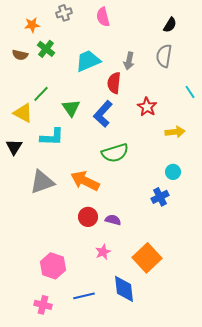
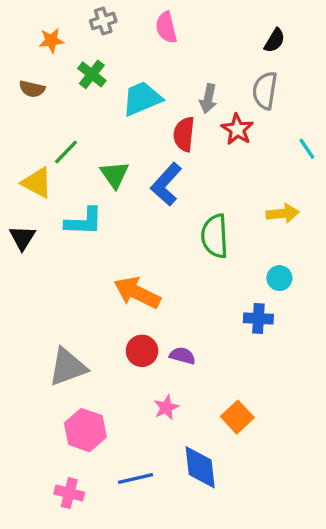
green cross: (46, 49) -> (92, 74), moved
red star: (147, 107) -> (237, 129), moved
green semicircle: (115, 153) -> (215, 236), moved, turned 104
gray triangle: (42, 182) -> (68, 367), moved
blue cross: (160, 197) -> (258, 318), turned 30
orange square: (147, 258) -> (237, 417), size x0.7

